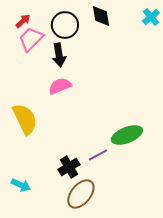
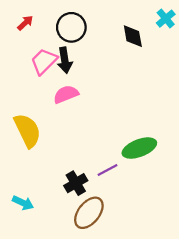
black diamond: (101, 16) -> (133, 36), moved
pink trapezoid: (31, 39) -> (44, 61), moved

